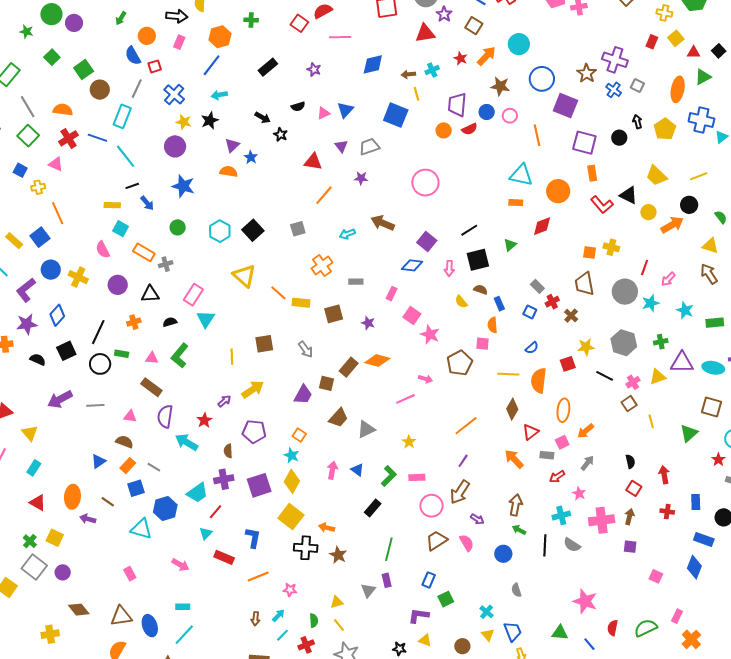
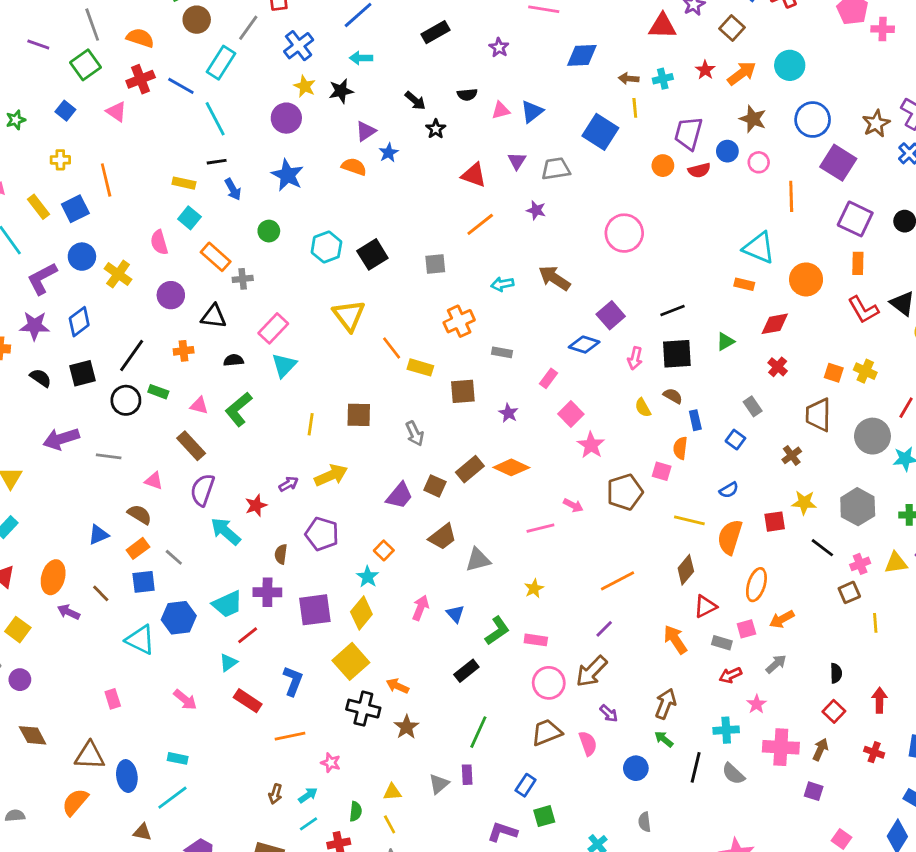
yellow cross: (38, 187) -> (60, 160), moved
red cross: (552, 302) -> (778, 367), moved, turned -32

